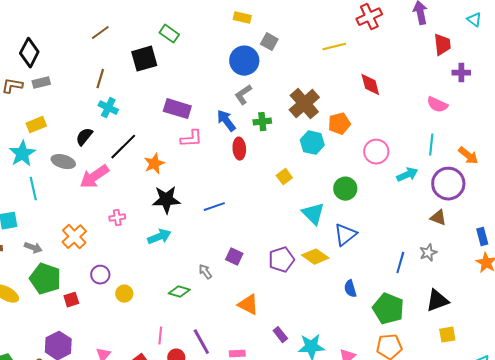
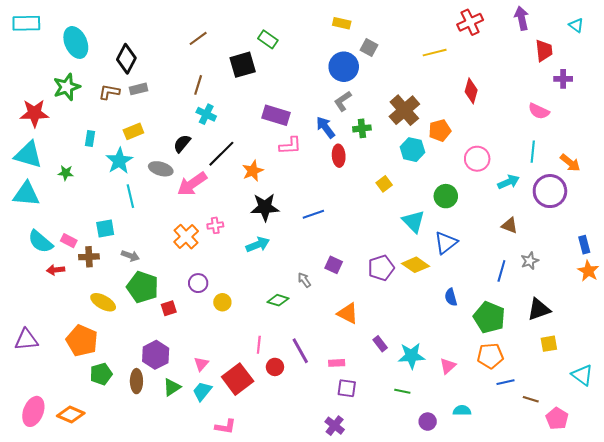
red diamond: (370, 85) -> (471, 91), turned 30
brown triangle: (438, 218) -> (509, 225), moved
orange cross: (74, 237) -> (186, 237), moved

